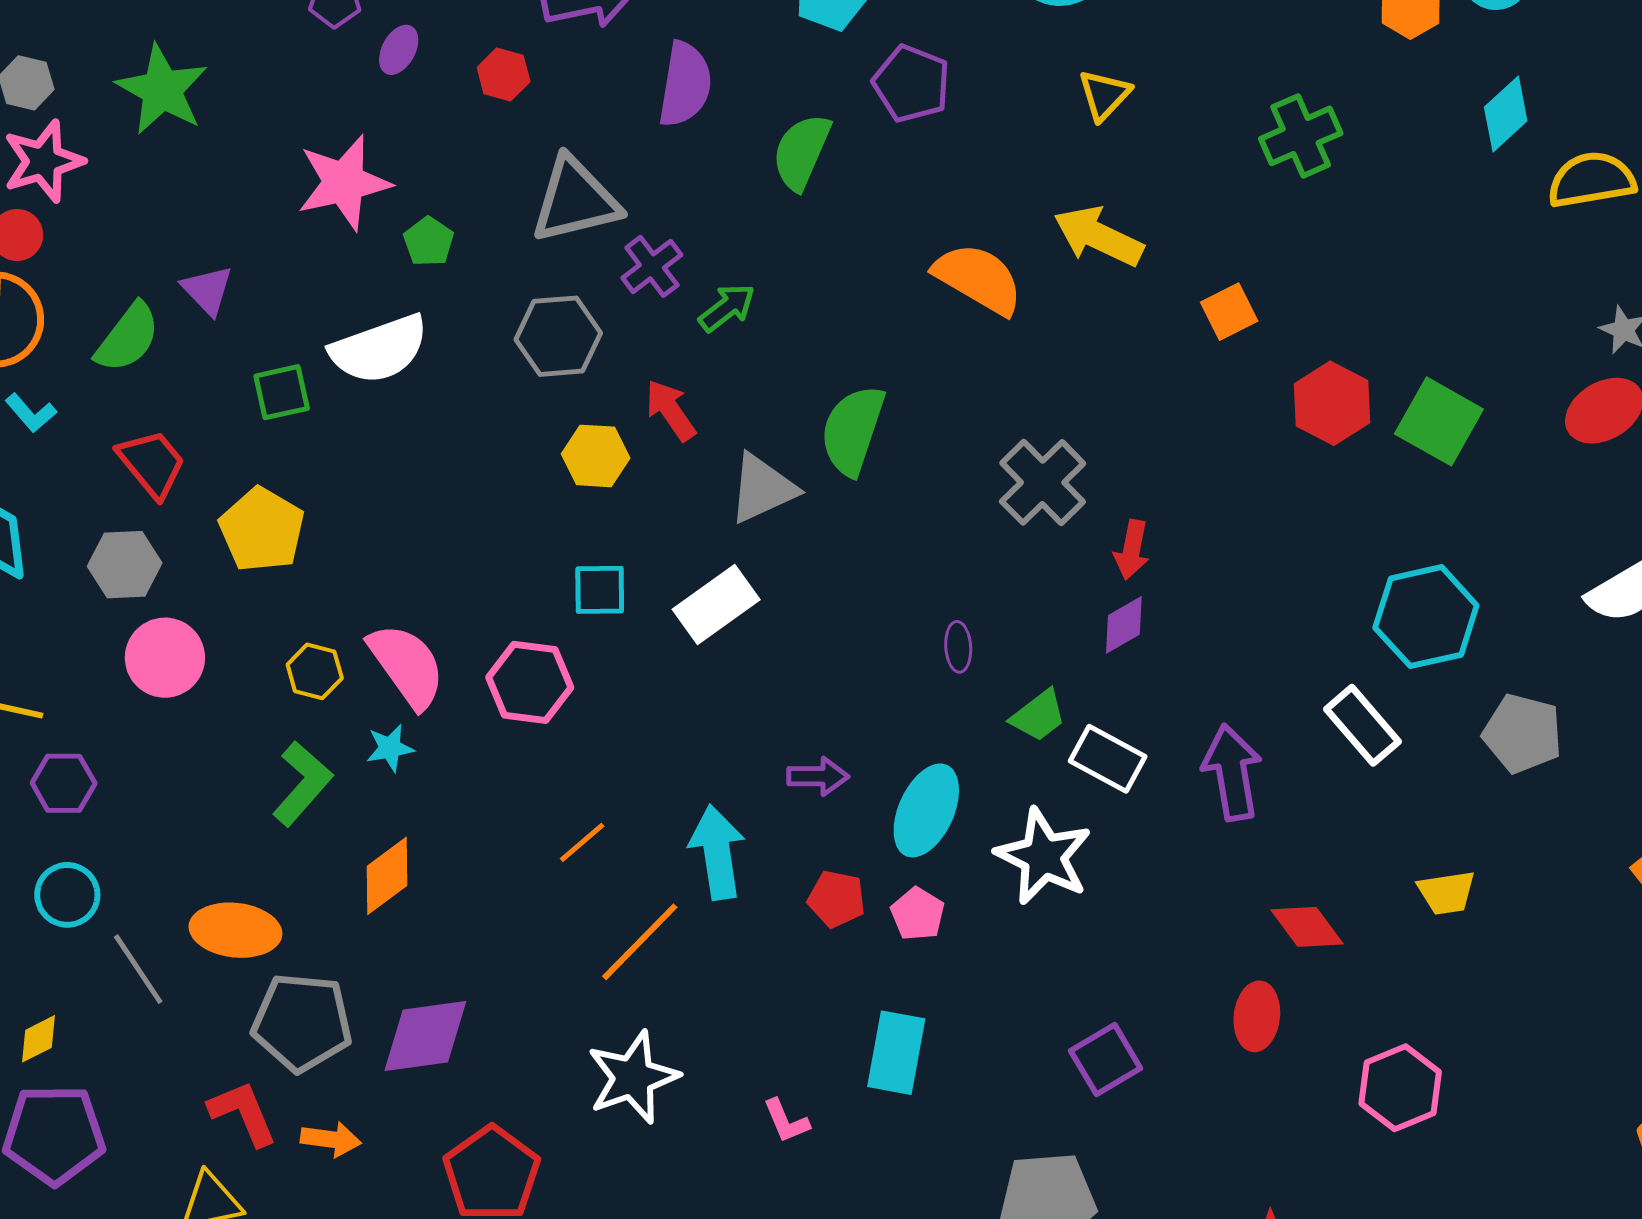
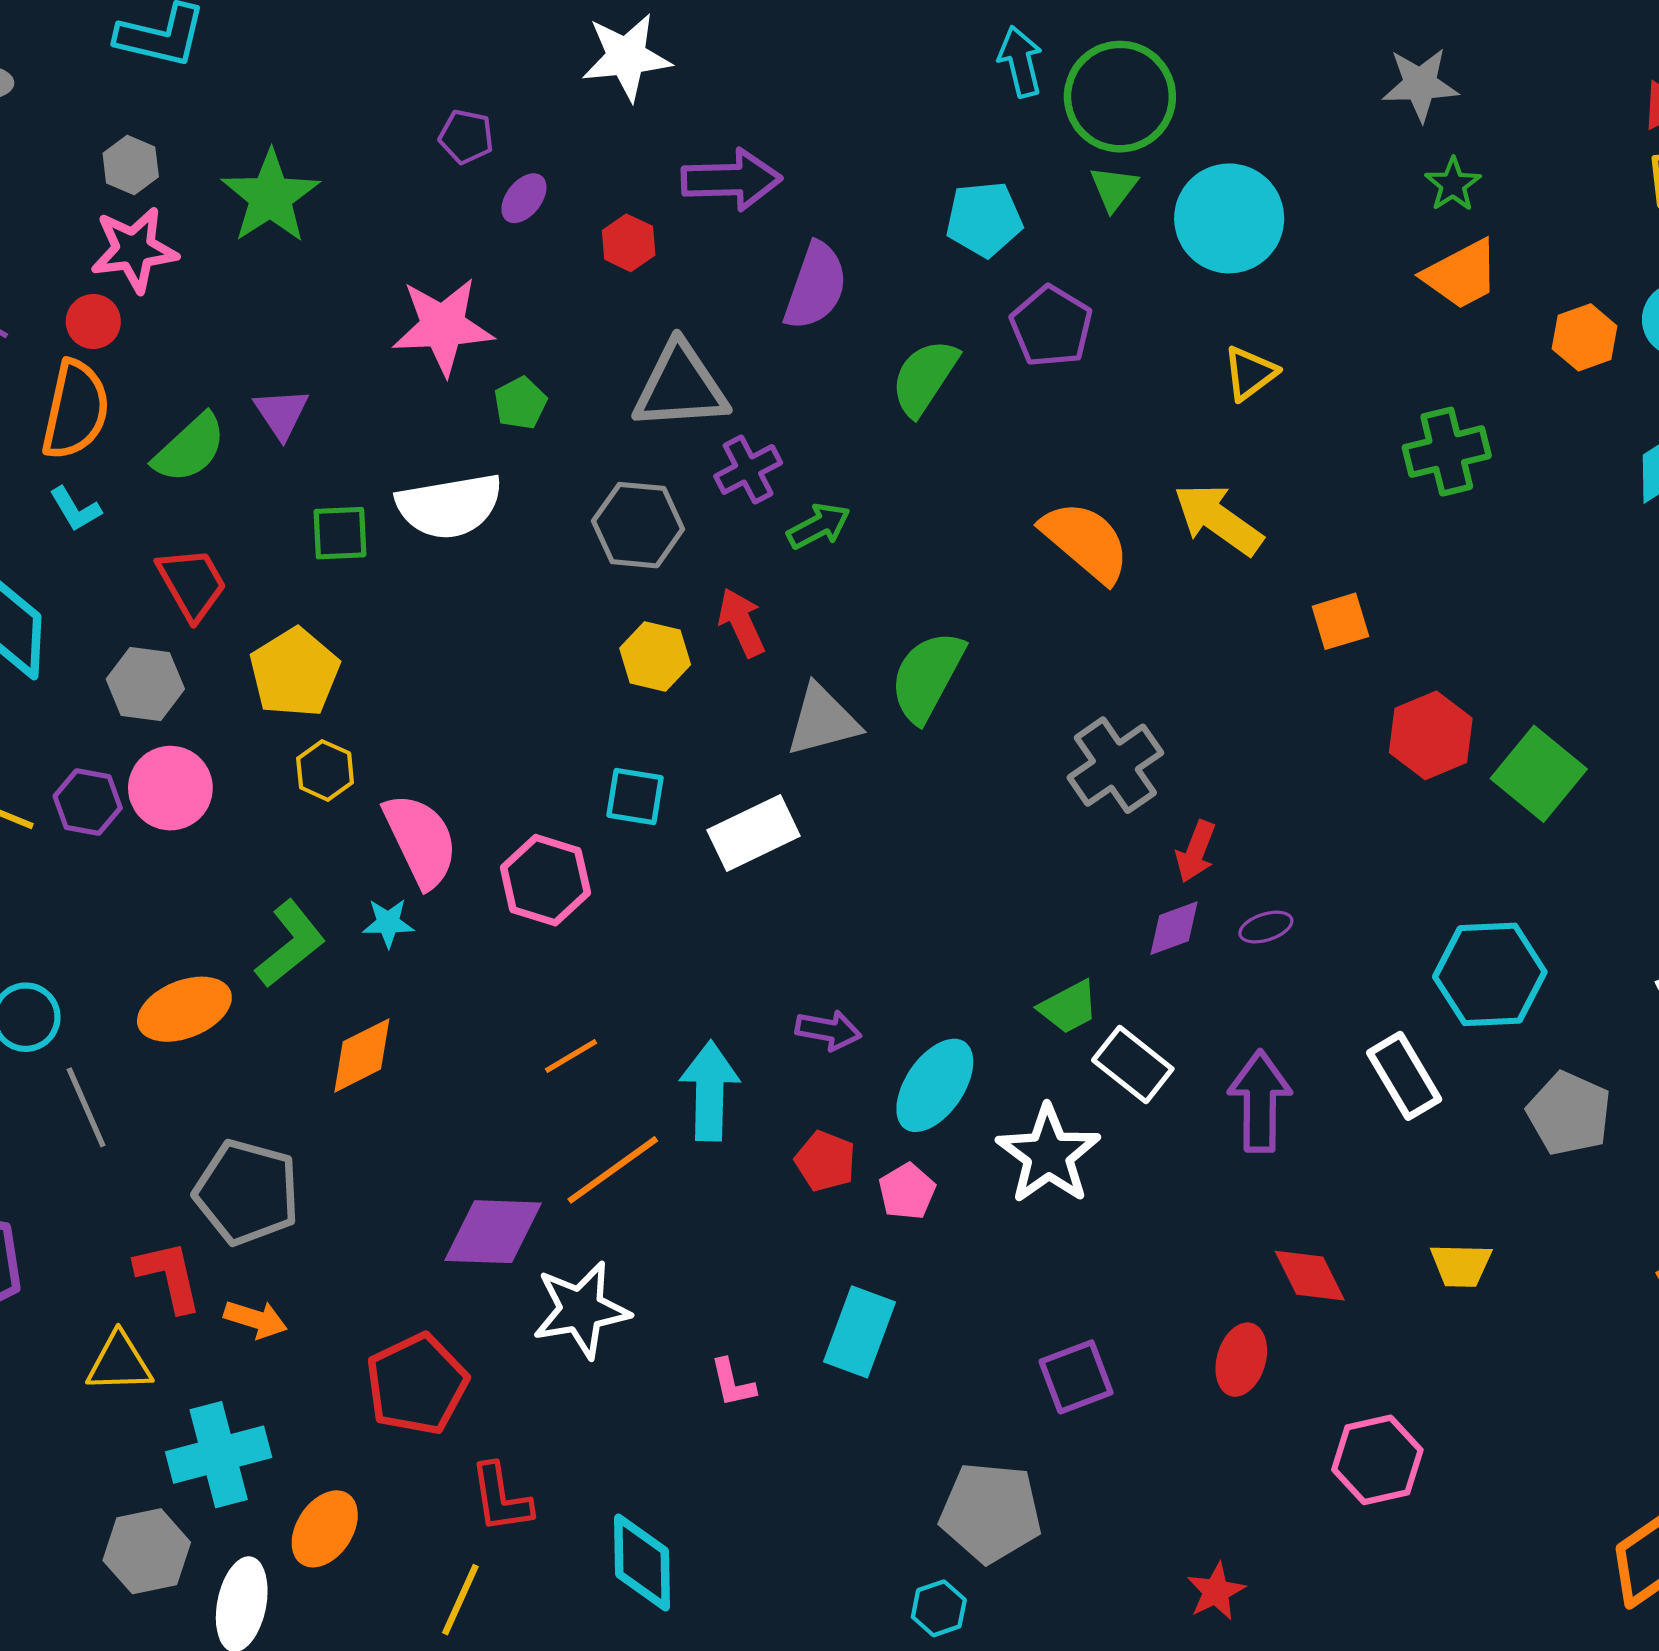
purple ellipse: (958, 647) -> (1266, 927), moved, turned 66
yellow hexagon: (315, 671) -> (325, 770), moved
purple hexagon: (64, 783) -> (88, 802), moved
orange ellipse: (235, 930) -> (184, 1009), moved, turned -38
purple diamond: (425, 1036) -> (493, 1232), moved

